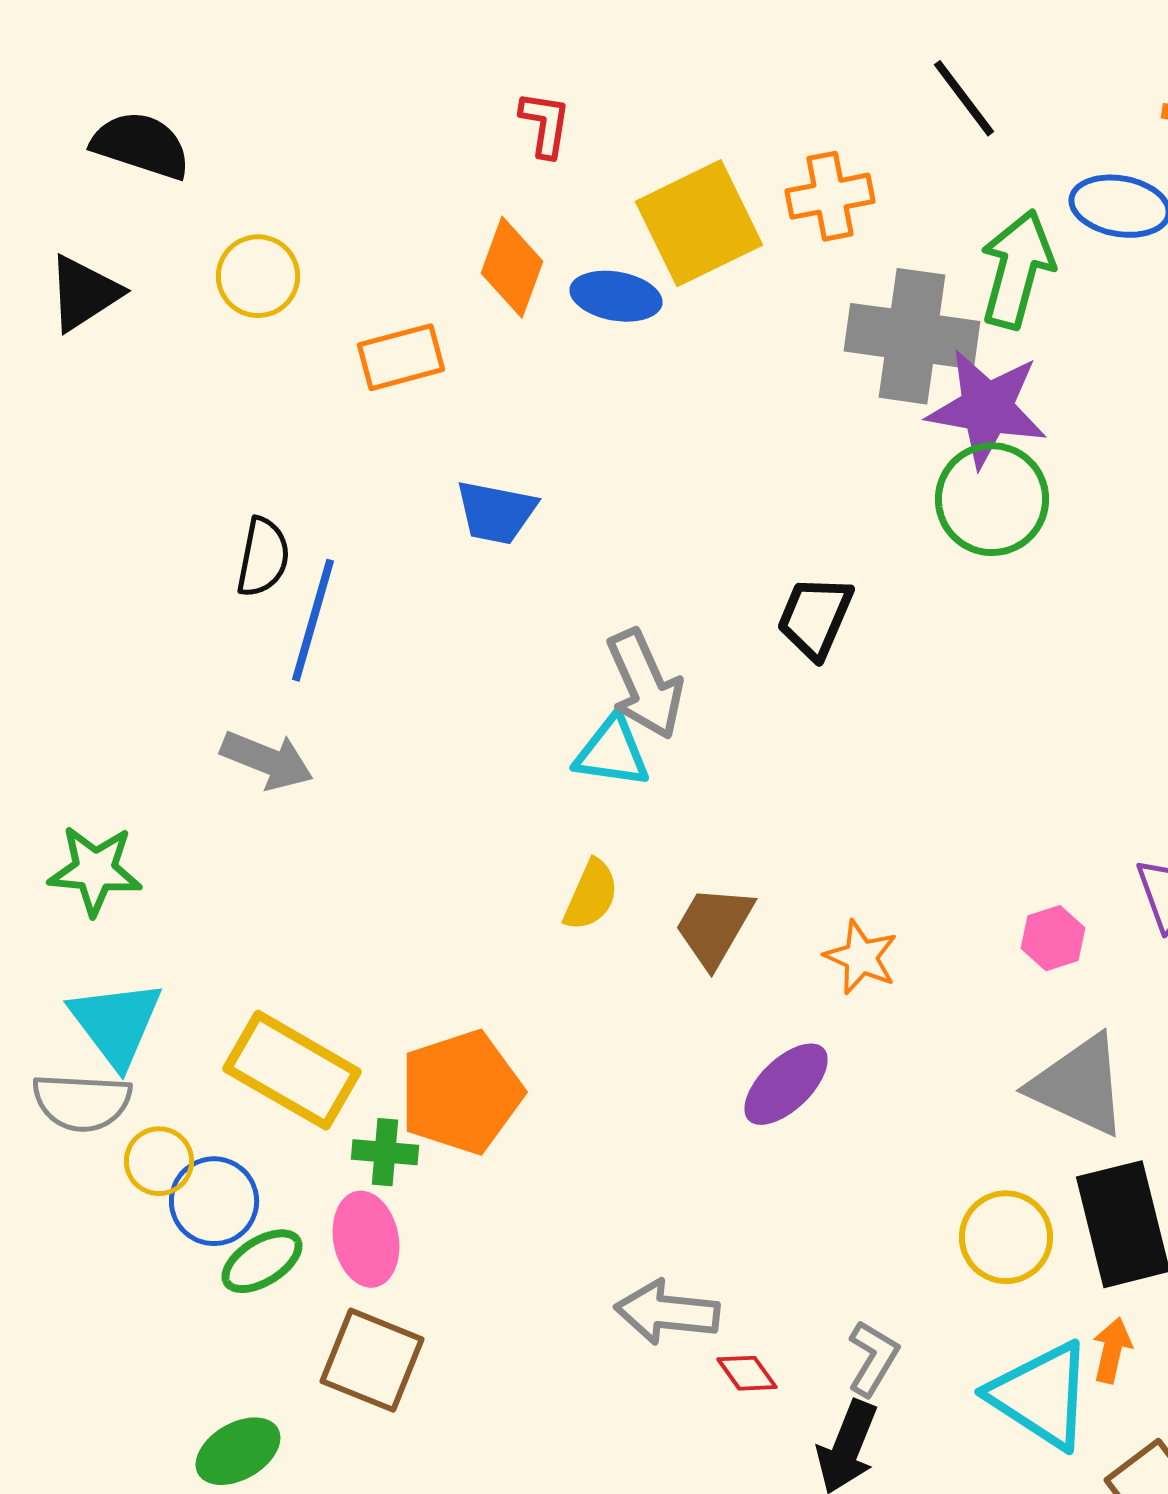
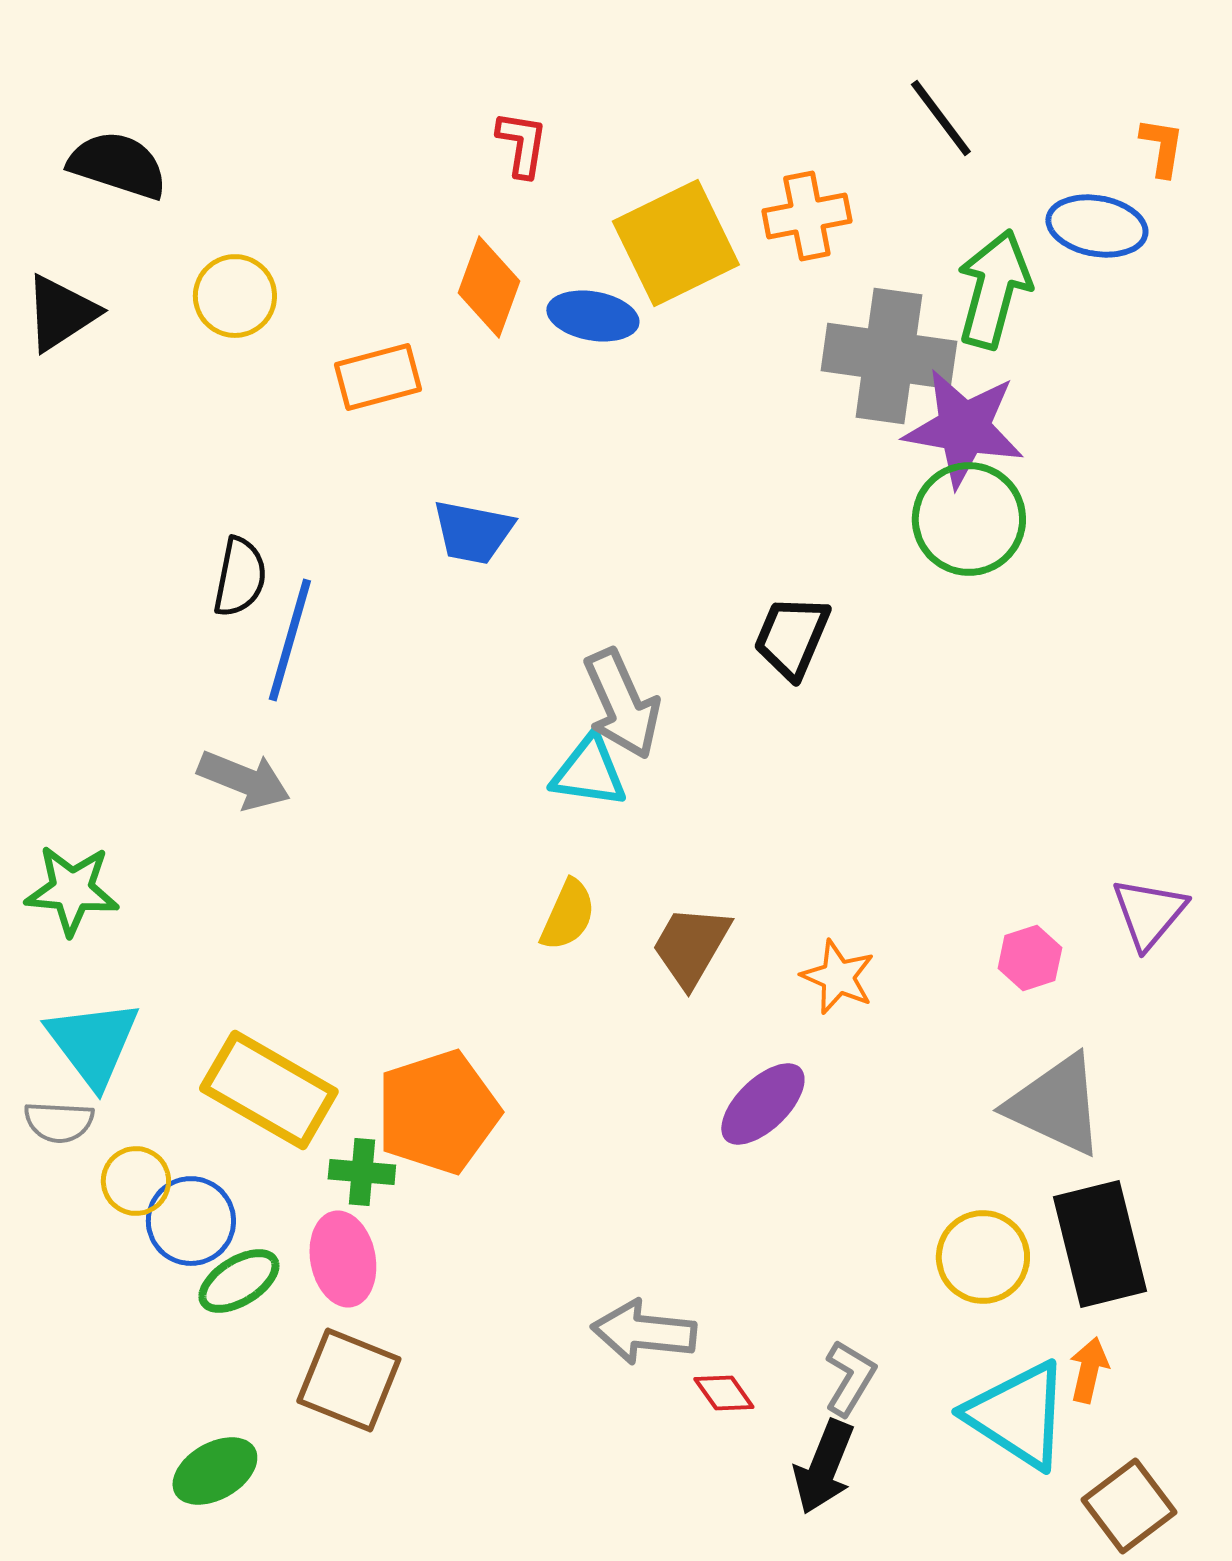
gray semicircle: (82, 1102) -> (59, 1122), size x0.7

